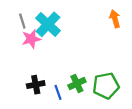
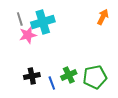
orange arrow: (115, 19) -> (103, 17), turned 42
cyan cross: (48, 24) -> (43, 22), turned 30

